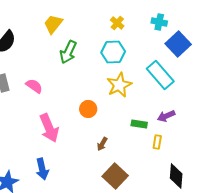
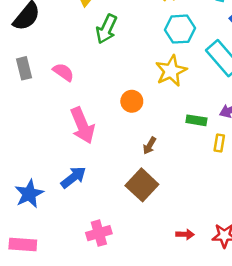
cyan hexagon: (113, 52) -> (180, 29), moved
blue arrow: (42, 169) -> (74, 177), turned -115
brown square: (115, 176) -> (142, 185), moved

